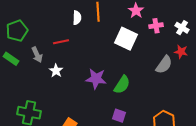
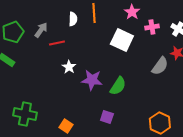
gray arrow: (37, 55) -> (41, 30), moved, turned -119
white star: (56, 71) -> (69, 67), moved
purple square: (119, 116) -> (107, 117), moved

